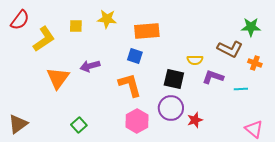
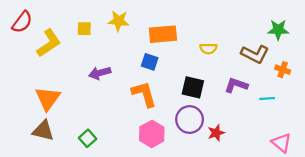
yellow semicircle: (195, 60) -> (208, 49), moved
orange triangle: (58, 78) -> (48, 98), moved
brown triangle: (18, 124) -> (43, 131), moved, turned 50

